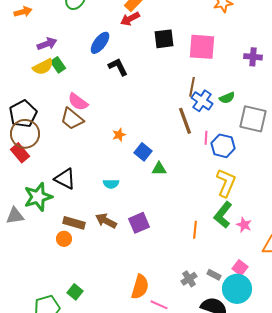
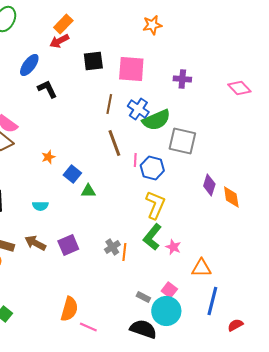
brown line: (192, 87) -> (109, 104), moved
green semicircle: (227, 98) -> (156, 120), size x1.8
blue cross: (202, 101) -> (138, 109), moved
gray cross: (189, 279) -> (112, 247), moved

